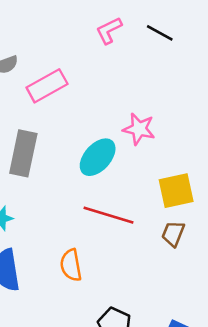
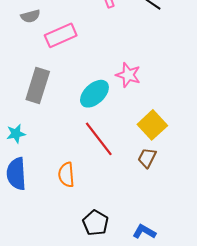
yellow square: (176, 191) -> (152, 125), turned -36
red line: (109, 215) -> (99, 139), turned 30

